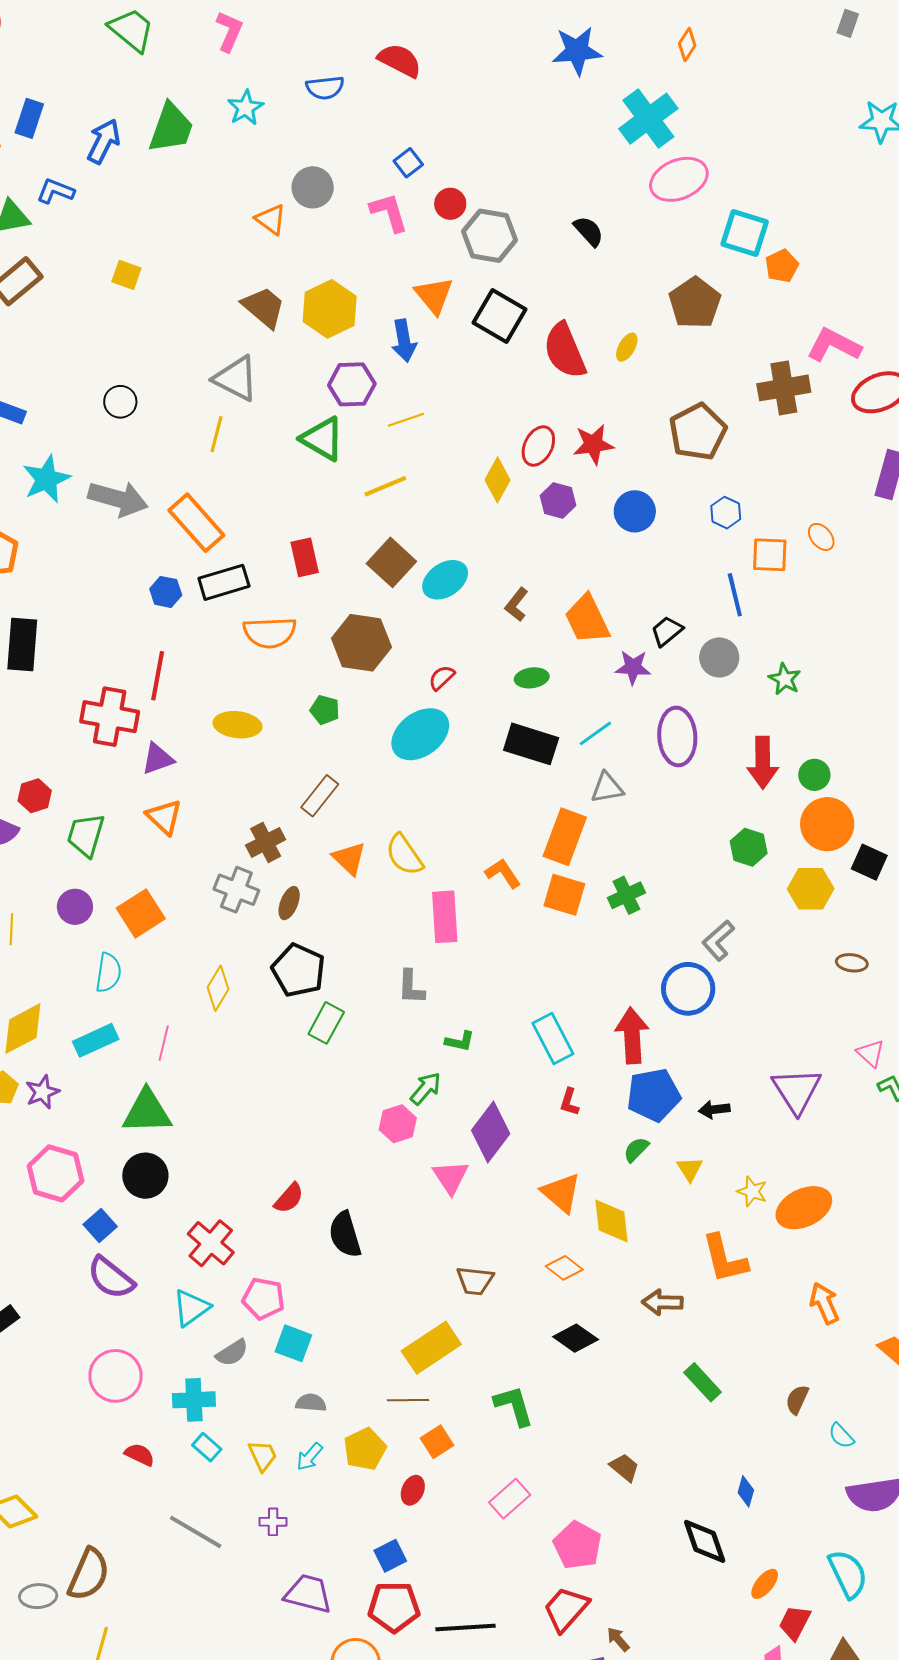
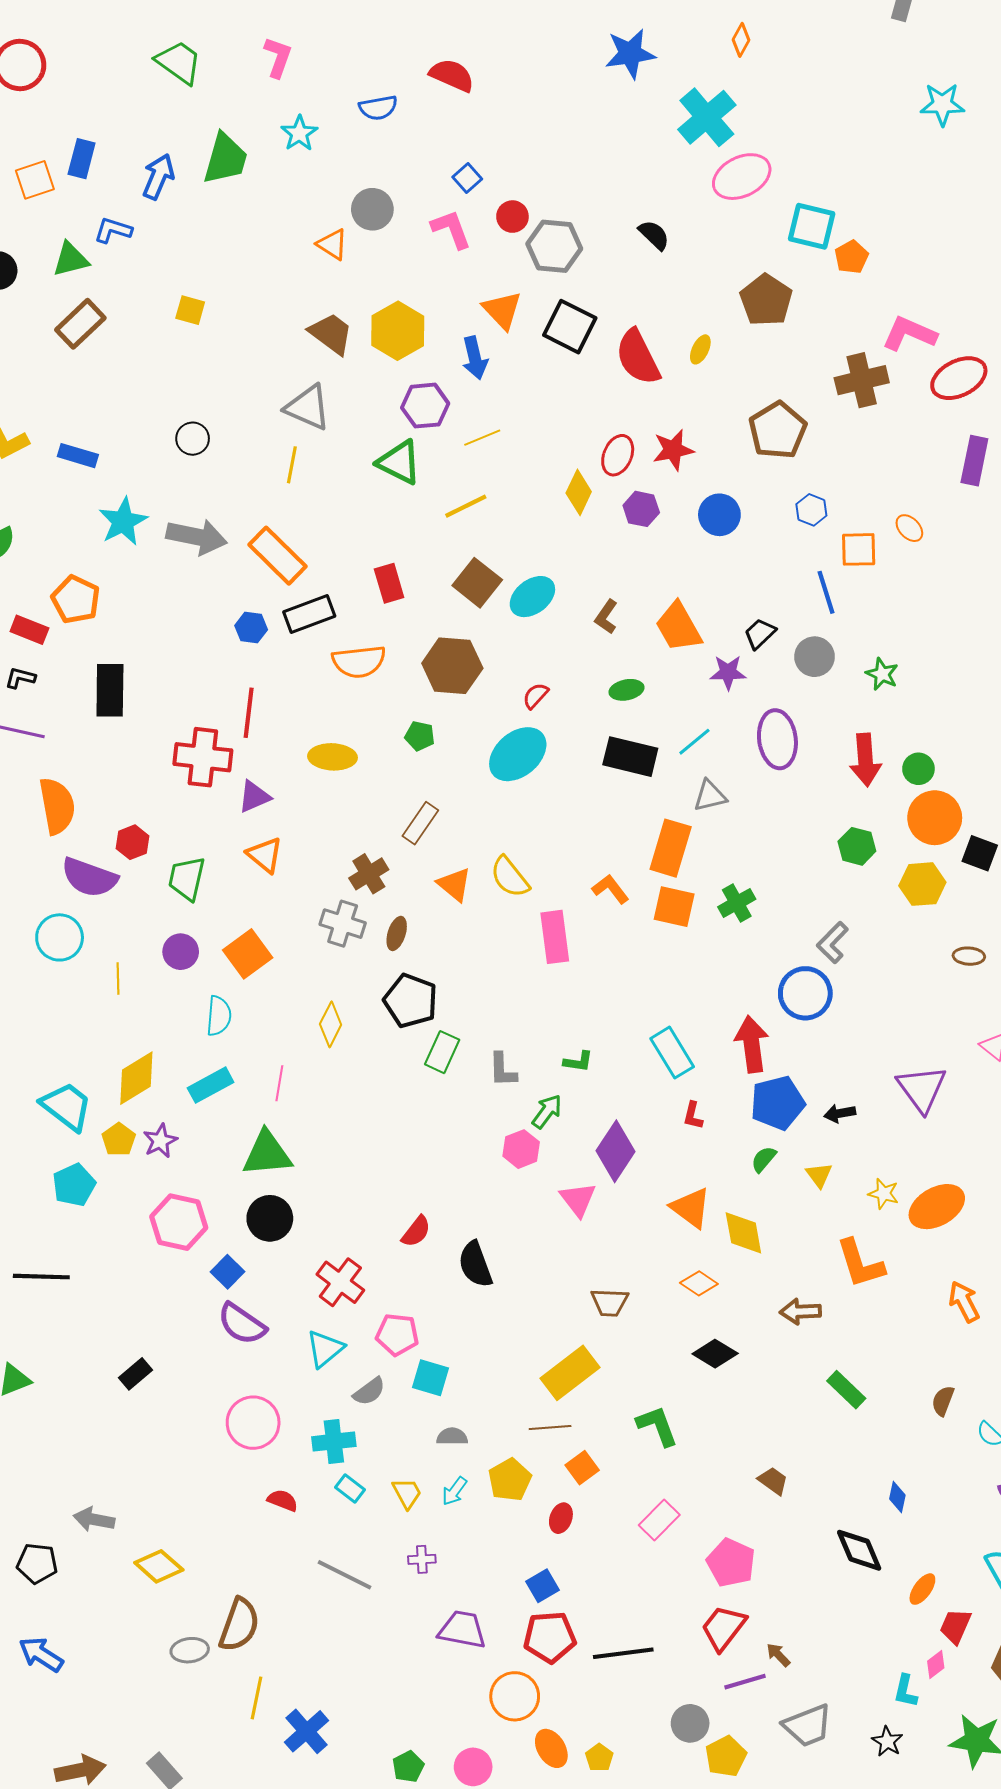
gray L-shape: (411, 987) -> (503, 1070), moved

